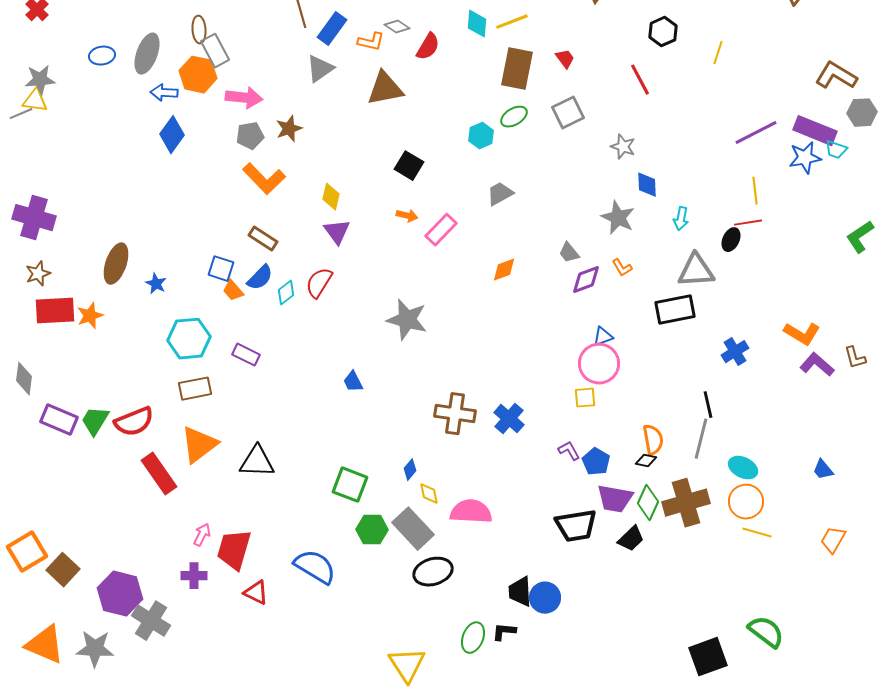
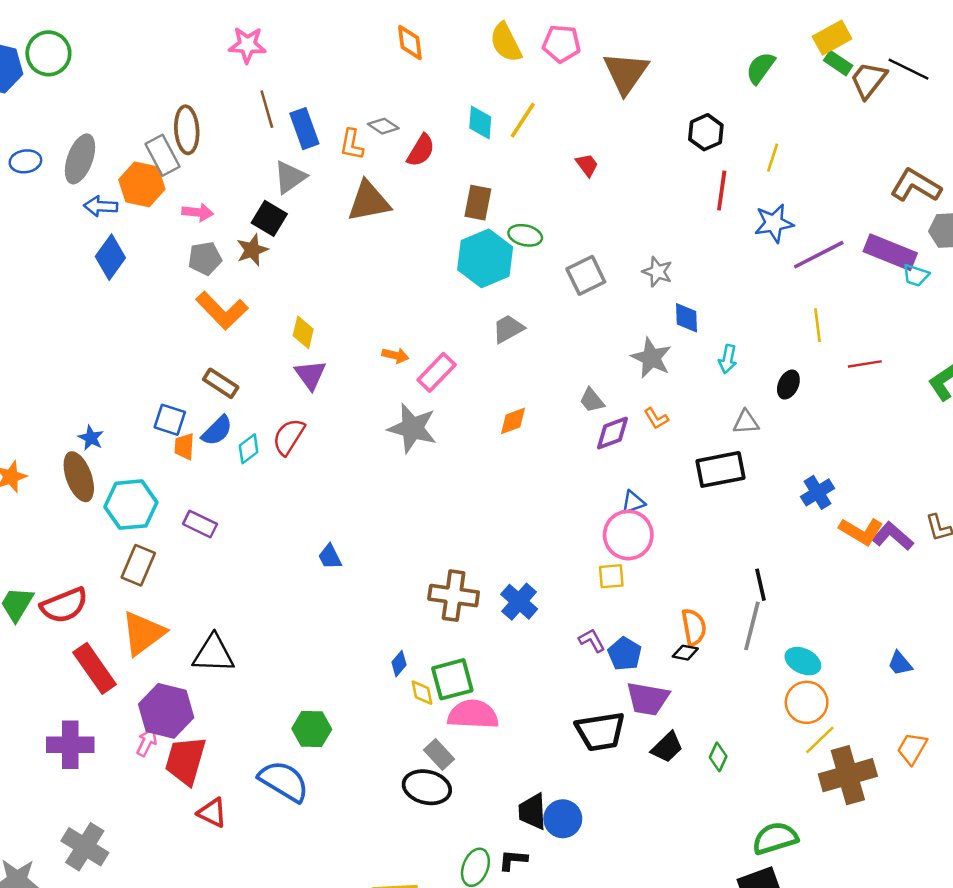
yellow line: (512, 22) -> (523, 120), turned -36
blue rectangle: (332, 29) -> (304, 129), turned -56
brown ellipse: (199, 30) -> (187, 130), moved, size x1.4
orange L-shape: (371, 42) -> (352, 144), turned 88
brown rectangle: (517, 69) -> (478, 203), moved, size x0.7
red line: (640, 80) -> (722, 190), moved, turned 36
pink arrow: (244, 98) -> (198, 212), size x0.7
gray square: (568, 113) -> (586, 275), moved
green ellipse: (514, 117) -> (525, 235), turned 44
cyan hexagon: (481, 136) -> (485, 258), size x1.8
blue star: (805, 158) -> (774, 223), moved
black square: (409, 166) -> (269, 218), moved
red line: (748, 223) -> (865, 364), moved
brown ellipse: (116, 264) -> (79, 477), moved, turned -39
gray triangle: (696, 271) -> (746, 422), size x0.6
orange trapezoid: (233, 291) -> (184, 446), turned 45
gray star: (407, 320) -> (412, 428), moved
orange L-shape: (802, 334) -> (861, 531), moved
blue cross: (735, 352) -> (817, 492), moved
brown rectangle: (195, 389) -> (138, 565), turned -56
green square: (350, 485) -> (452, 679), moved, turned -36
green diamond: (648, 503) -> (718, 757), moved, size x0.7
brown cross: (686, 503) -> (848, 775), moved
gray rectangle: (413, 529) -> (439, 754), moved, size x0.6
green hexagon: (372, 530) -> (312, 729), moved
yellow line: (757, 533) -> (820, 740), turned -60
black ellipse: (433, 572) -> (427, 787), turned 30
purple cross: (194, 576) -> (70, 745), moved, size x1.5
purple hexagon: (120, 594) -> (166, 711), moved
green semicircle: (766, 632) -> (775, 838), moved, turned -54

